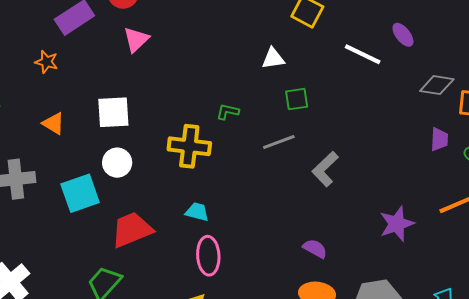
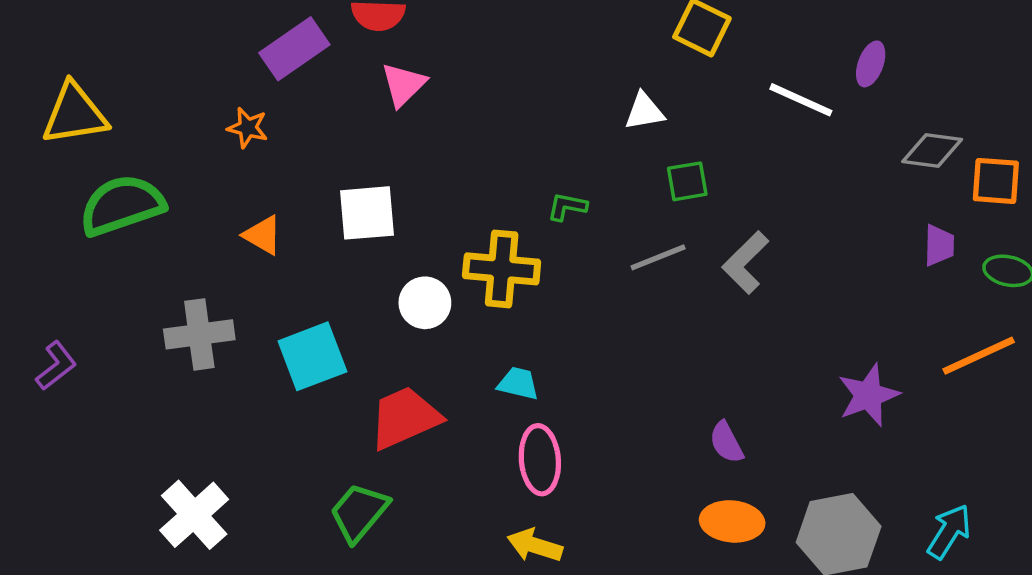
purple ellipse: (403, 35) -> (871, 64), turned 60
white circle: (117, 163) -> (425, 303), moved
gray L-shape: (325, 169) -> (746, 262), moved
purple semicircle: (315, 249) -> (726, 442), turned -145

